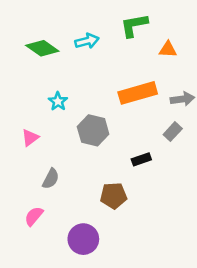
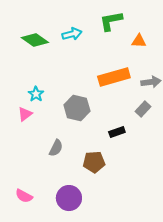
cyan star: (58, 101) -> (36, 94), moved
gray semicircle: (51, 179) -> (56, 148), moved
pink semicircle: (34, 216) -> (24, 196), moved, turned -102

